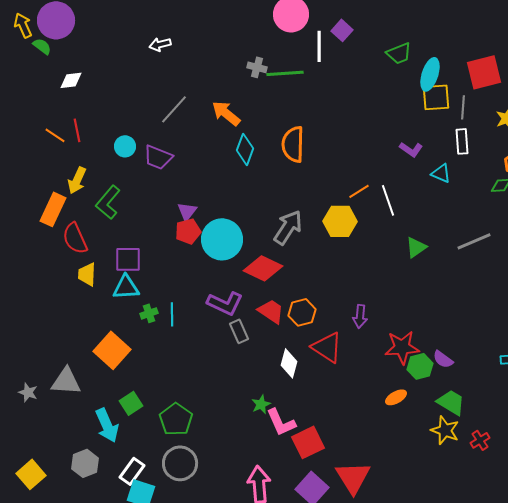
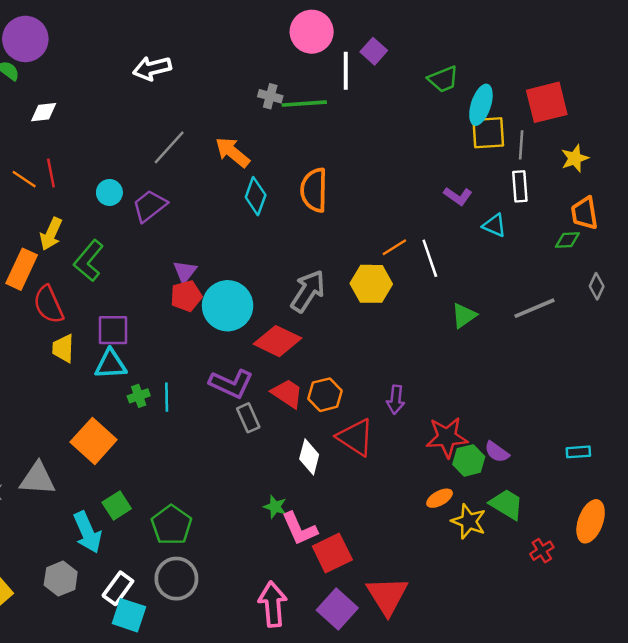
white arrow: (160, 44) -> (152, 68), size x1.4
purple trapezoid: (158, 157) -> (150, 206), turned 120
green star: (261, 404) -> (275, 507), turned -30
yellow star: (445, 430) -> (469, 521), moved

